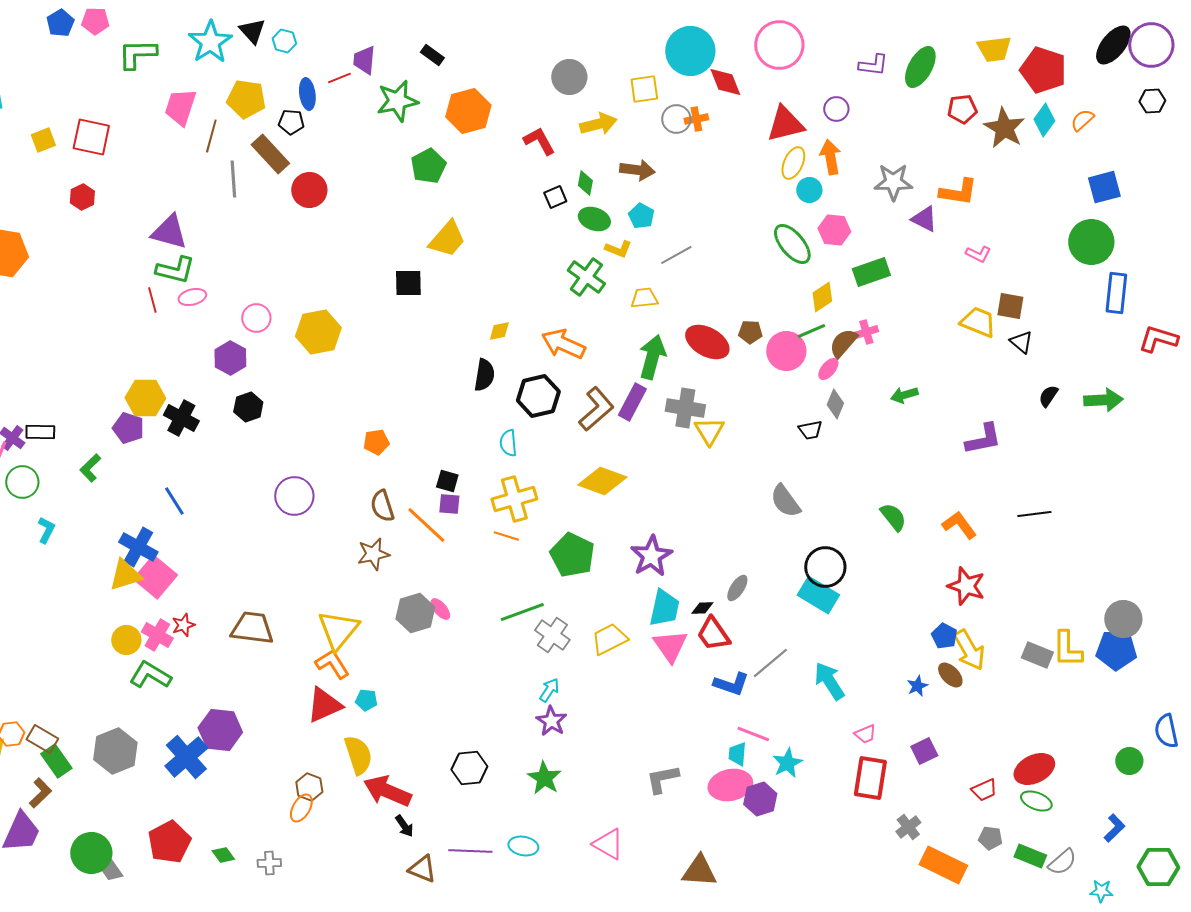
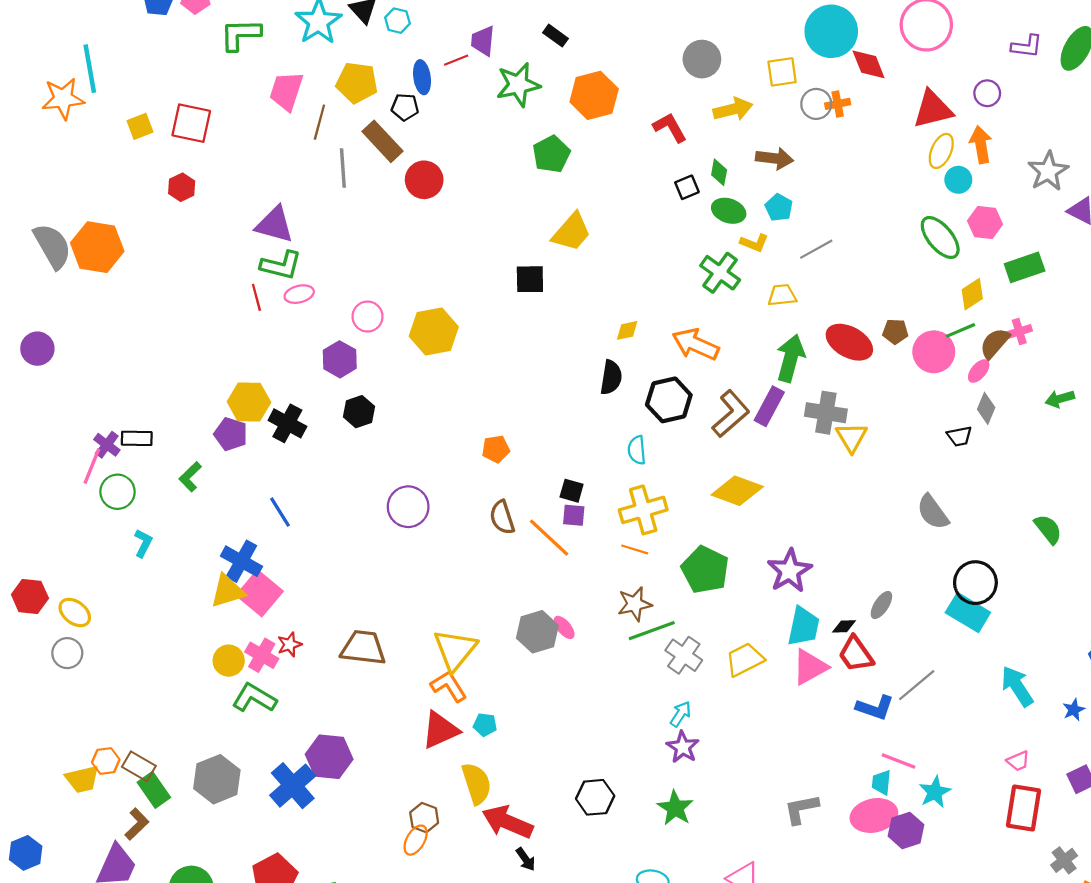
gray star: (893, 182) -> (1048, 171), turned -30
brown star: (373, 554) -> (635, 604), moved
pink triangle: (670, 646) -> (810, 667), turned 36
cyan arrow: (829, 681) -> (1017, 686), moved

